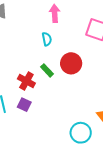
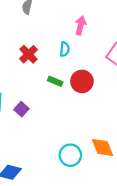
green rectangle: (47, 70) -> (55, 81), turned -40
red cross: (26, 81) -> (29, 54), moved

